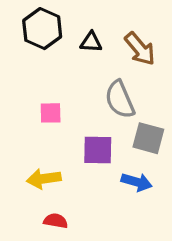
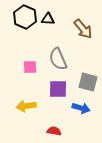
black triangle: (91, 42) -> (48, 19), moved
gray semicircle: (120, 99) -> (58, 59), moved
red semicircle: (56, 221) -> (54, 131), moved

